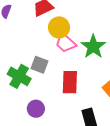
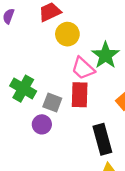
pink trapezoid: (66, 43) -> (83, 68), moved
gray square: (39, 65) -> (52, 103), moved

